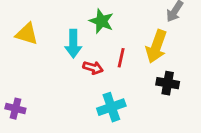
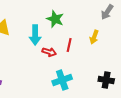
yellow arrow: (156, 47) -> (94, 37), size x0.6
black cross: (168, 83) -> (106, 80), moved

